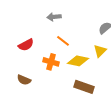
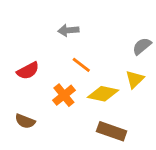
orange cross: (51, 62) -> (64, 95), turned 35

